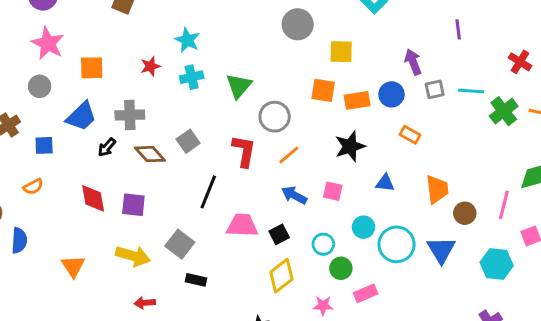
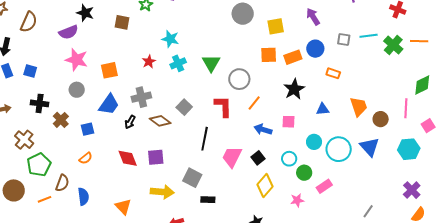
purple arrow: (413, 62) -> (313, 17), moved
gray square: (435, 89) -> (344, 40), turned 32
pink trapezoid: (242, 225) -> (232, 157), turned -55

